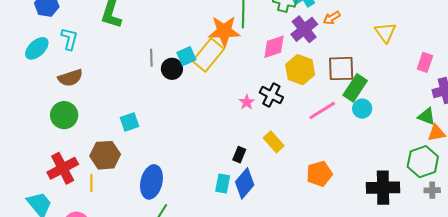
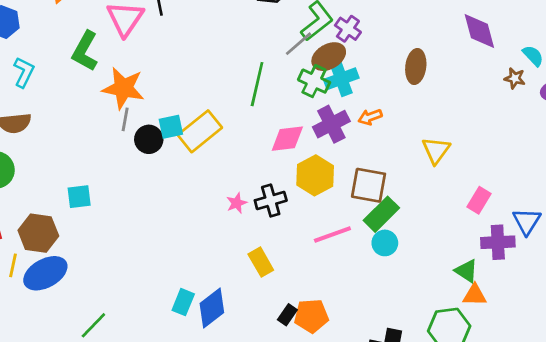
orange star: (224, 31) -> (123, 88), moved
black cross: (271, 95) -> (271, 200), turned 35
black rectangle: (239, 155) -> (287, 315), moved
blue ellipse: (151, 182) -> (45, 273), moved, turned 36

